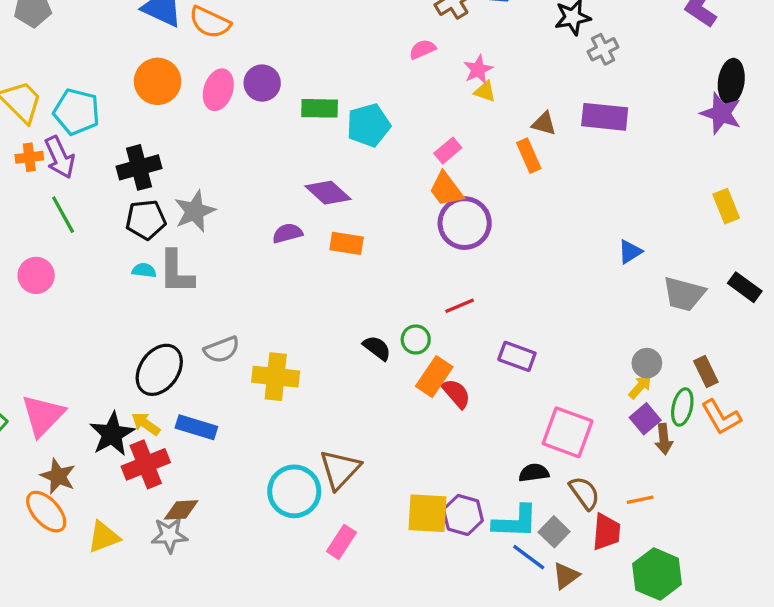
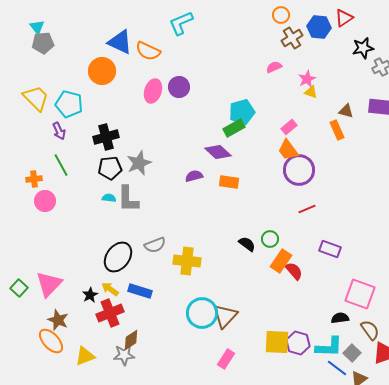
orange circle: (158, 81) -> (102, 71), moved
green rectangle: (320, 108) -> (234, 128), moved, turned -30
orange cross: (29, 157) -> (34, 179), moved
purple arrow: (60, 157) -> (59, 131), size x0.7
red line: (460, 306) -> (307, 209), moved
black star: (112, 434) -> (90, 295), size x0.6
cyan circle: (294, 491) -> (202, 313), moved
brown diamond: (181, 510) -> (131, 340), turned -30

